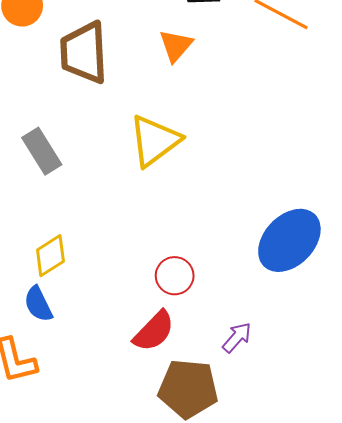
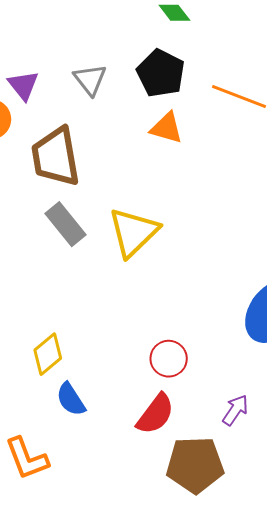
orange triangle: (176, 46) -> (167, 128), moved, turned -48
gray rectangle: (42, 151) -> (66, 224), moved
blue semicircle: (38, 304) -> (71, 399), moved

